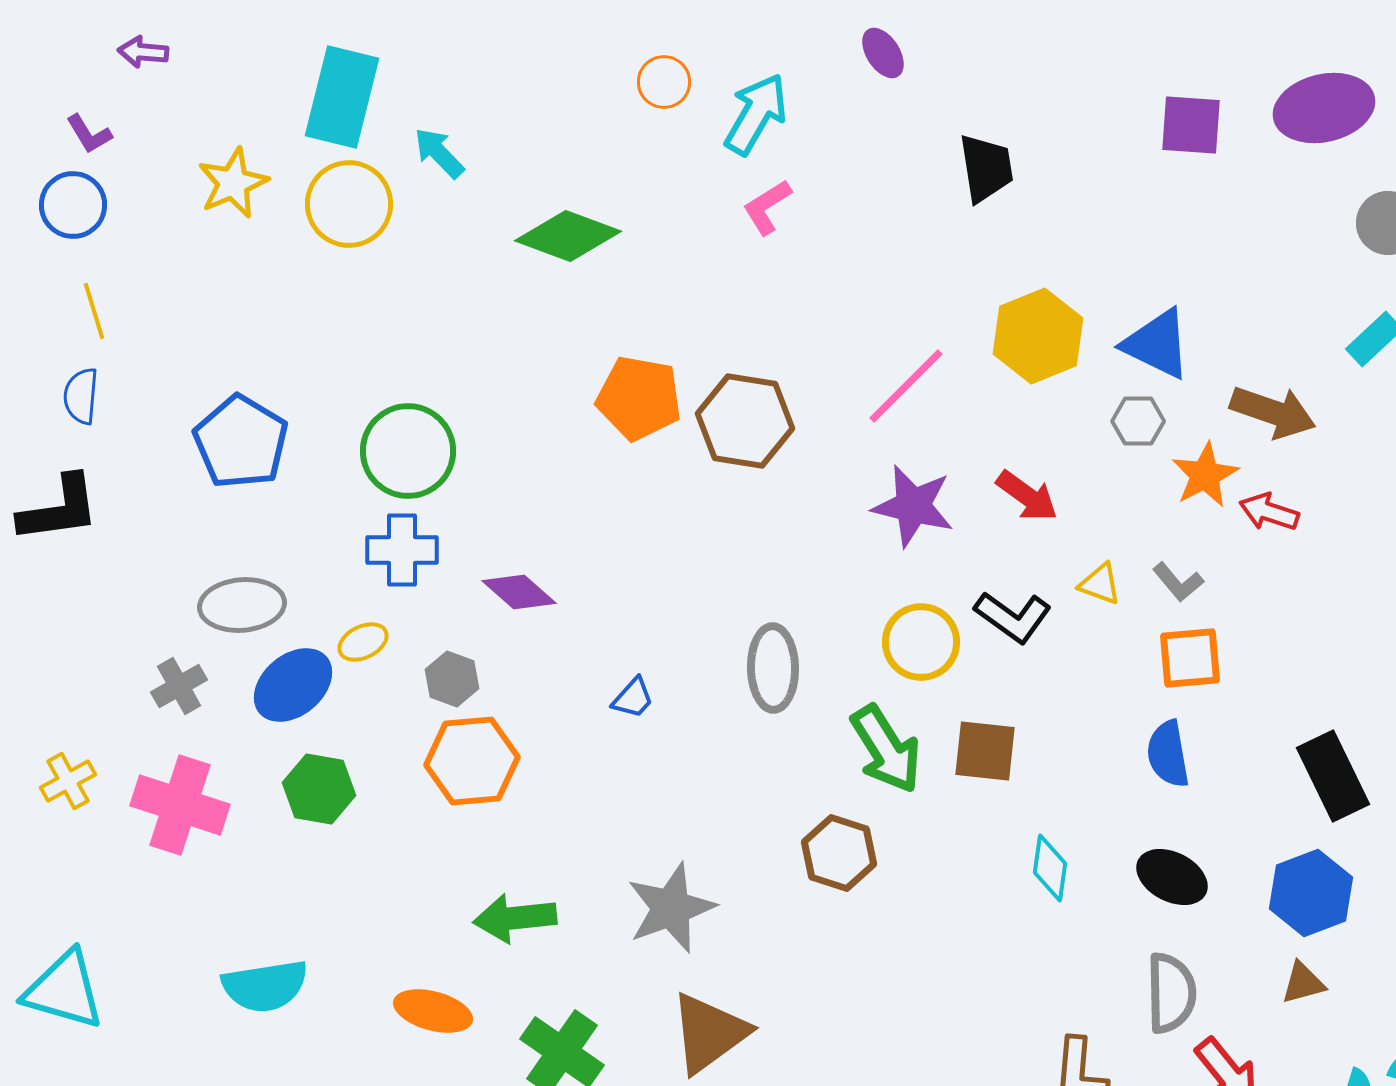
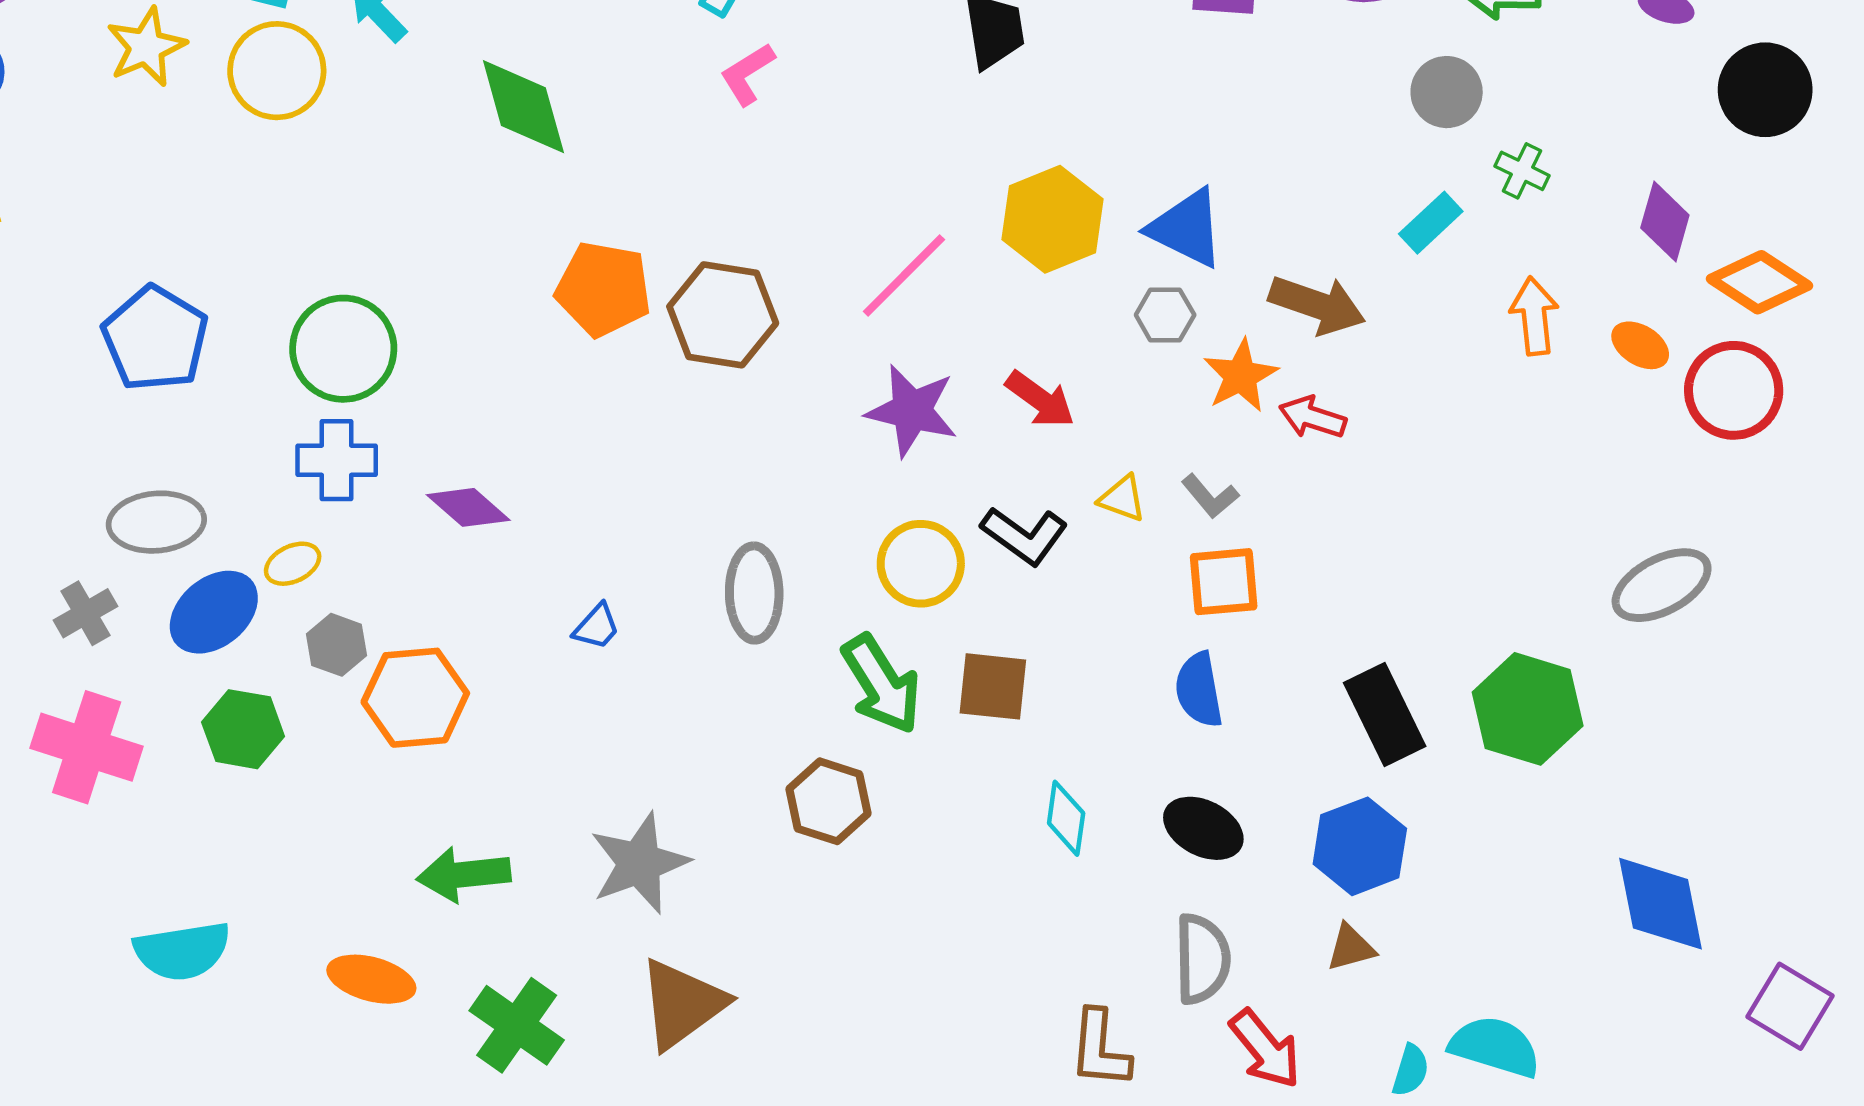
green diamond: (568, 236) -> (523, 107), turned 54
gray hexagon: (452, 679) -> (337, 645), moved

